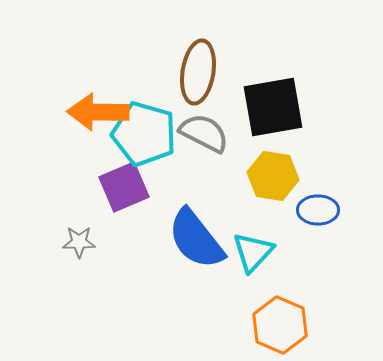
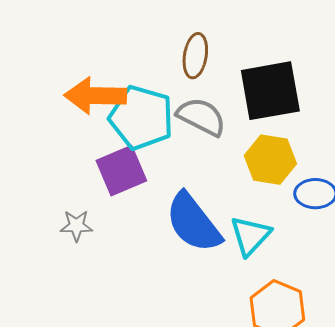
brown ellipse: (198, 72) -> (195, 56), size x0.7

